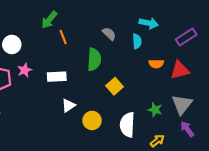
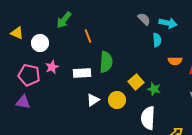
green arrow: (49, 20) -> (64, 20), moved
gray semicircle: (109, 34) -> (144, 19), moved
green semicircle: (94, 59) -> (106, 62), moved
green star: (155, 110) -> (154, 89), moved
yellow circle: (92, 120) -> (117, 100), moved

